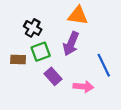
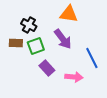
purple arrow: (71, 44) -> (63, 39), turned -60
brown rectangle: (18, 60) -> (16, 43), moved

